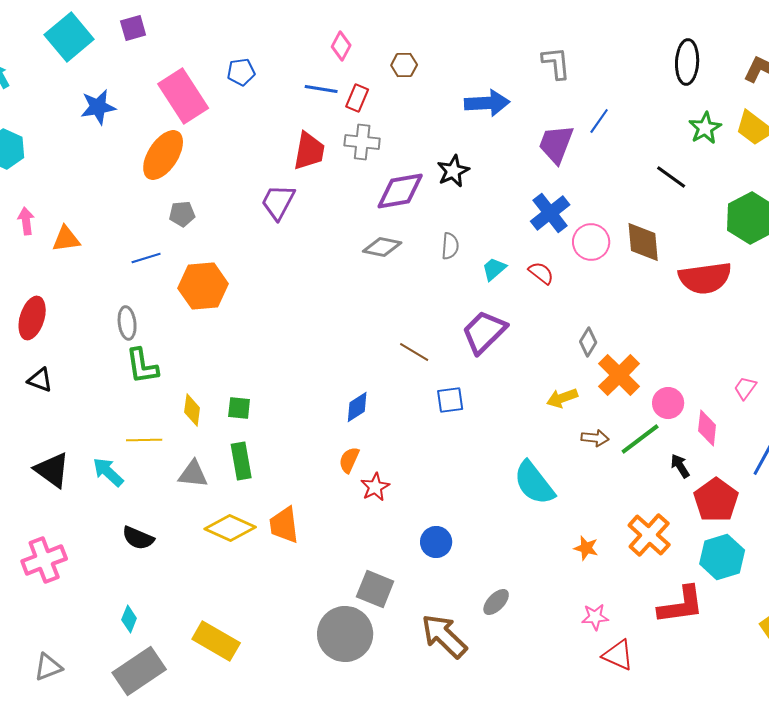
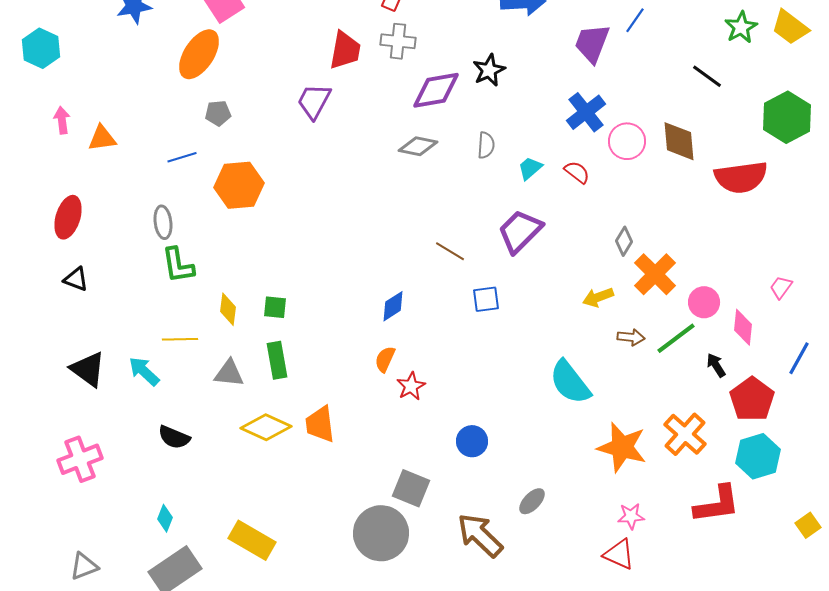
orange star: (586, 548) -> (622, 447), size x2.0
red triangle: (618, 655) -> (619, 554), moved

